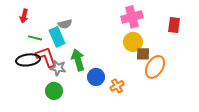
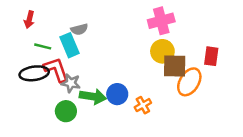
red rectangle: (174, 25) -> (211, 56), moved
brown square: (143, 54) -> (175, 66), size x1.5
green arrow: (78, 60) -> (93, 97), moved, turned 115

